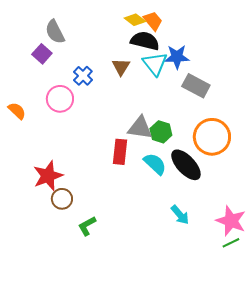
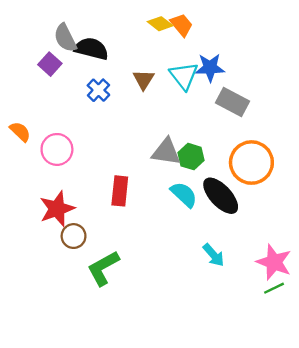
black semicircle: (145, 41) -> (91, 49), moved
pink circle: (60, 99) -> (57, 149), moved
red rectangle: (120, 152) -> (120, 191), moved
green L-shape: (87, 226) -> (103, 268), size x1.5

